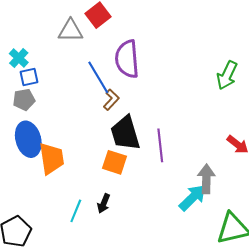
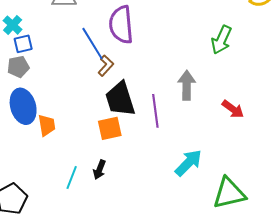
orange trapezoid: (52, 158) -> (47, 125), size x0.7
orange square: (114, 162) -> (110, 128), turned -30
gray arrow: (206, 179) -> (187, 85), moved

